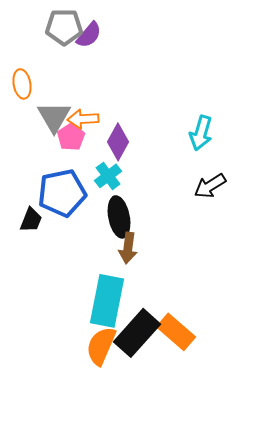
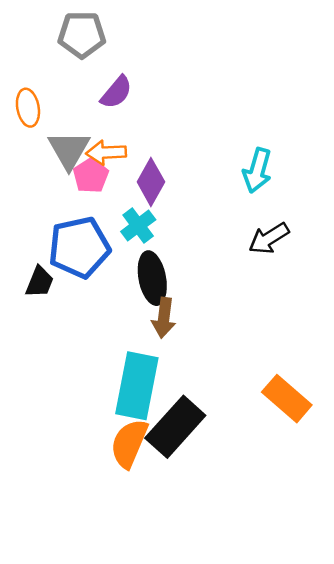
purple semicircle: (89, 35) -> (116, 92), moved
orange rectangle: (176, 332) -> (287, 399), moved

